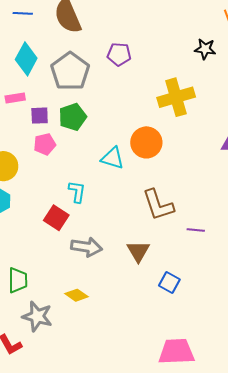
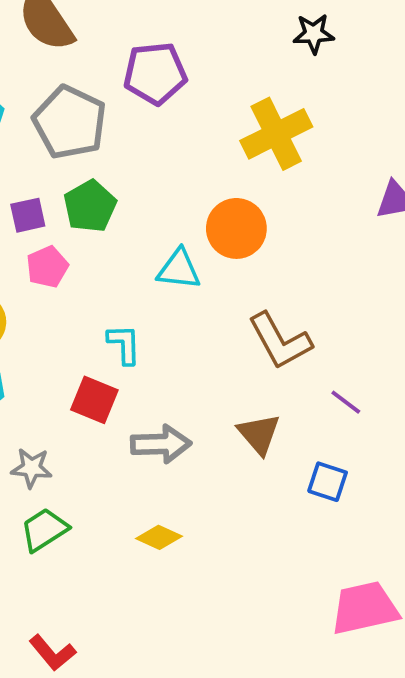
purple pentagon: (119, 54) -> (155, 73), size x1.4
purple line: (196, 230) -> (346, 402), moved, turned 42
green trapezoid: (18, 280) -> (44, 530), turned -112
gray star: (37, 316) -> (32, 468), moved, size x0.7

